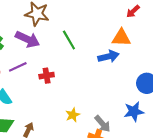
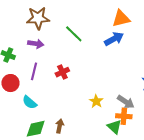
purple arrow: (27, 39) -> (36, 44), size x0.7
purple line: (18, 67) -> (34, 71), turned -36

